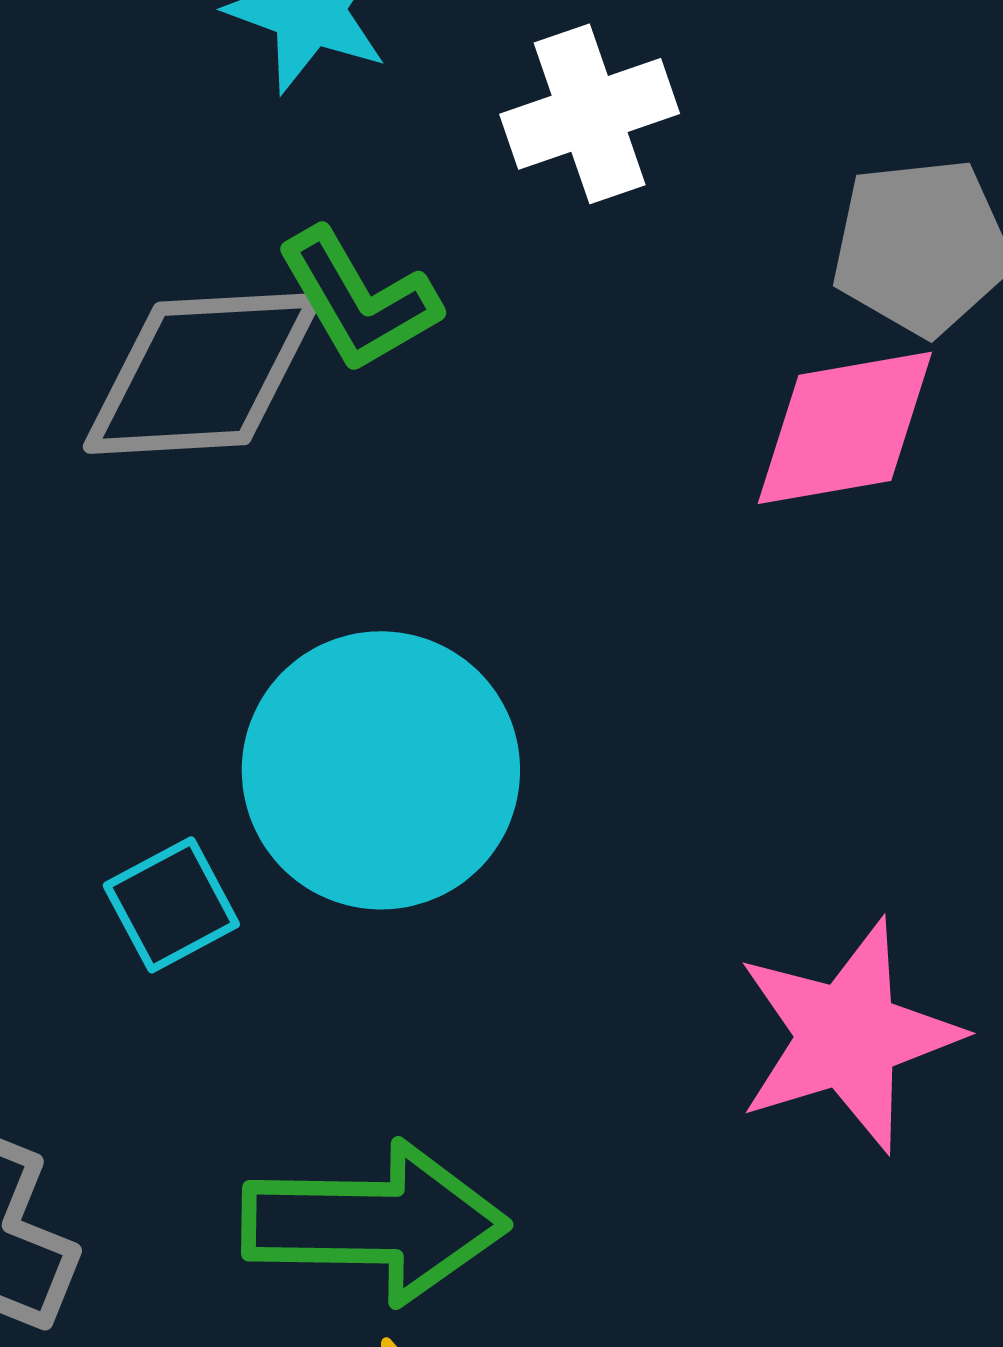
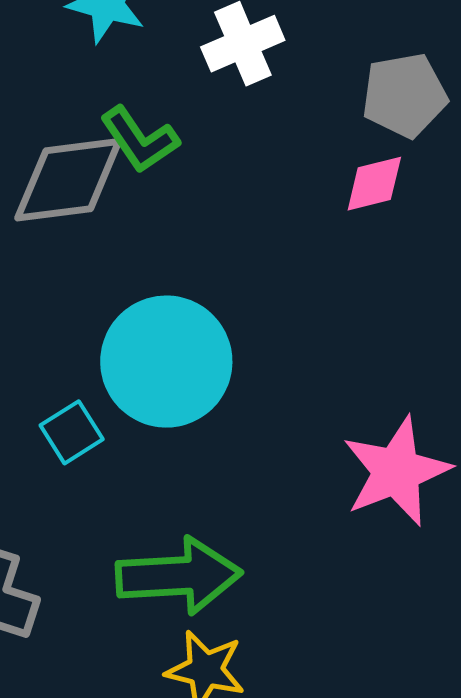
pink diamond: (845, 428) -> (374, 184), size x0.7

